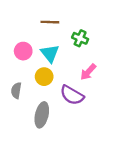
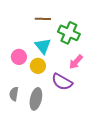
green cross: (80, 38) -> (69, 33), size x1.5
pink circle: (23, 51) -> (19, 57), moved
gray semicircle: (16, 91) -> (14, 94), moved

